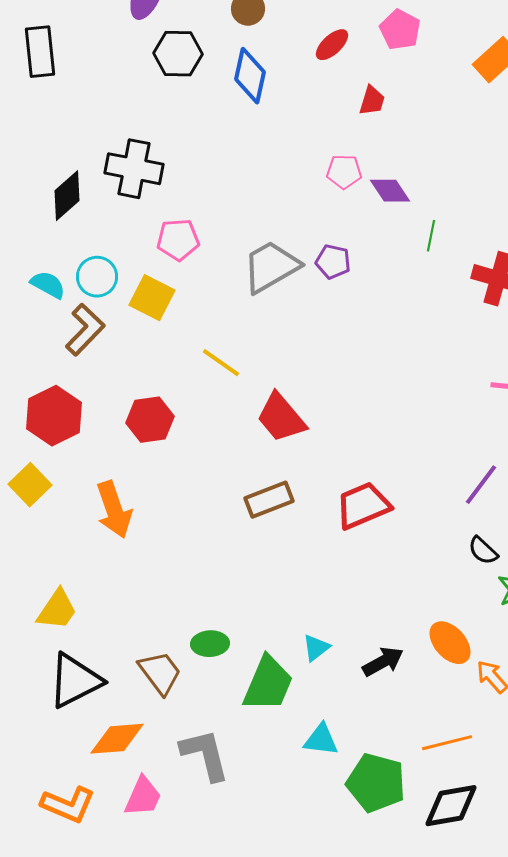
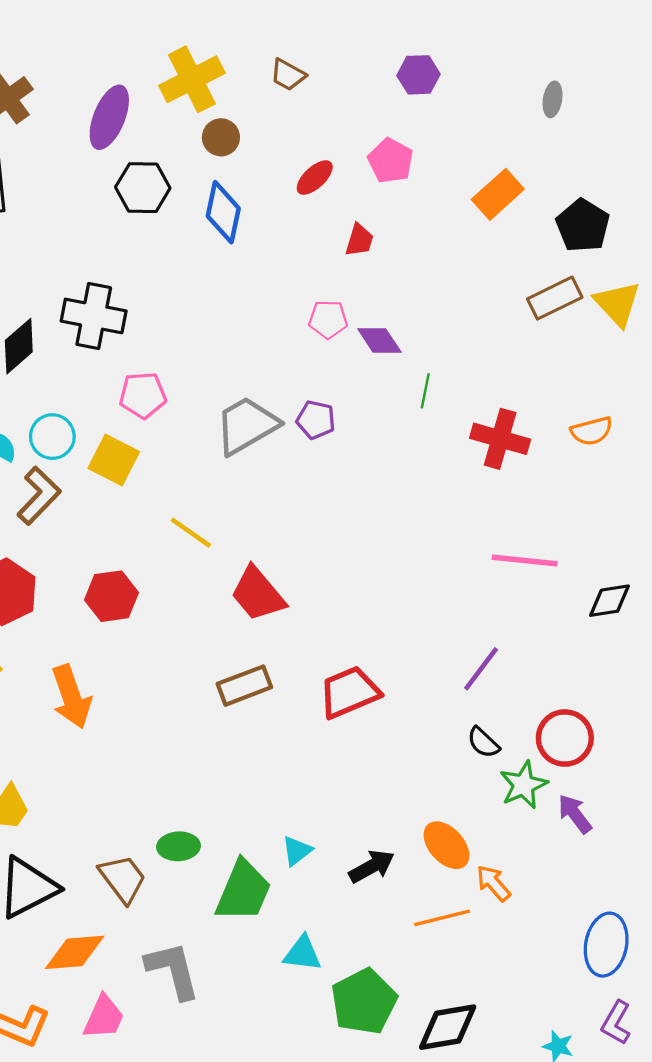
orange line: (447, 743) -> (442, 918), moved
green pentagon: (376, 783) -> (364, 1002), turned 30

